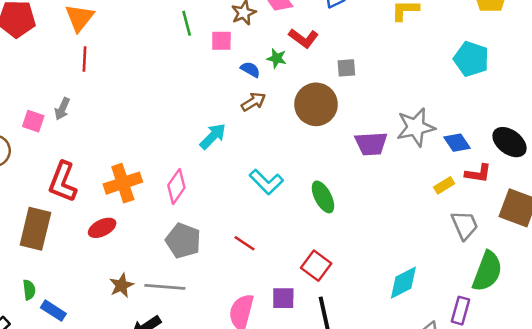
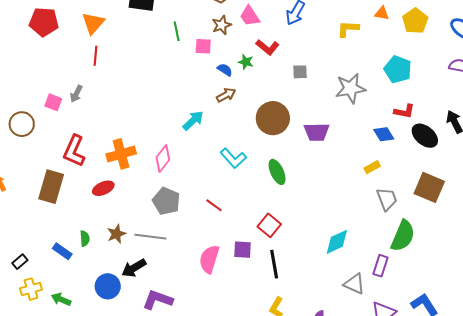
brown circle: (316, 104) -> (273, 118), moved
gray star: (416, 127) -> (351, 88), moved
red L-shape: (478, 173) -> (404, 111), moved
green semicircle: (29, 290) -> (85, 239), moved

